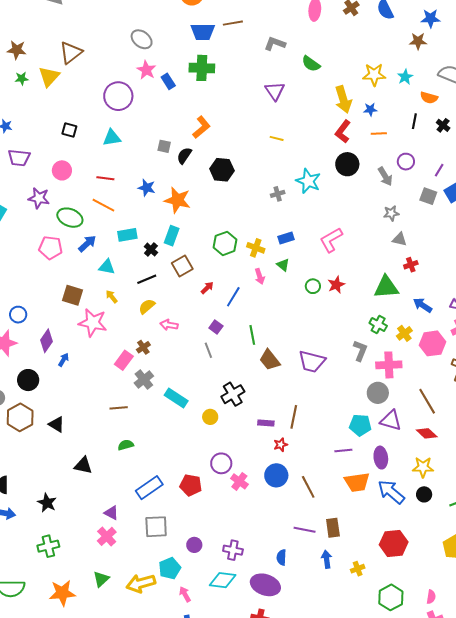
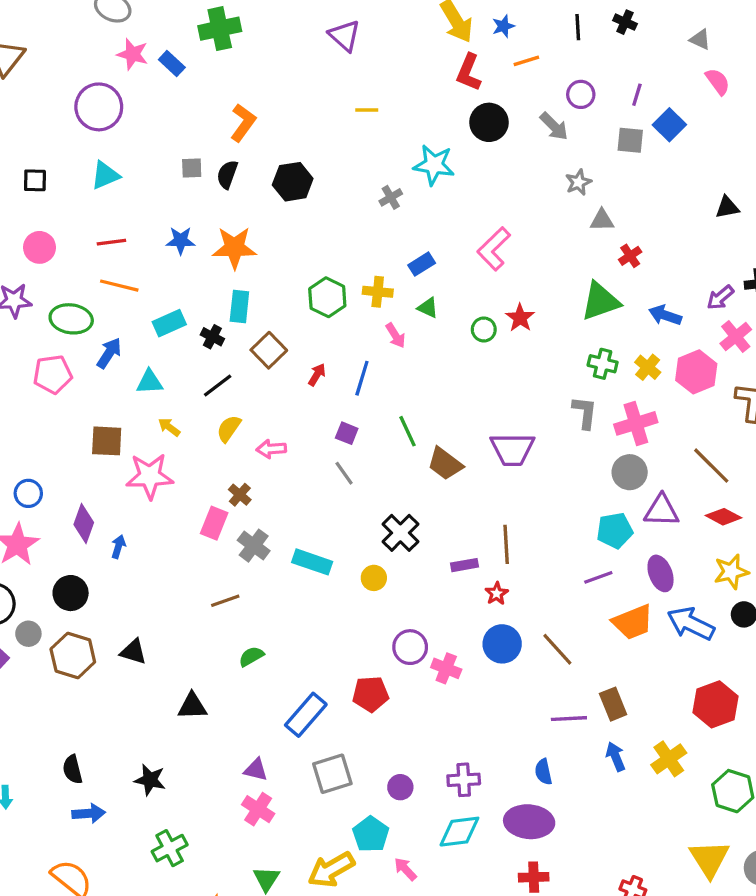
yellow cross: (358, 569) -> (669, 759), size x1.5

